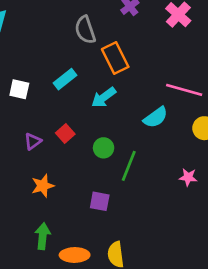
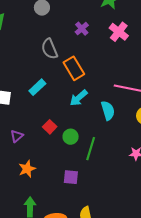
cyan arrow: (104, 97) -> (79, 98), moved
cyan semicircle: (156, 117) -> (108, 110), turned -66
red square: (65, 134) -> (50, 127), moved

